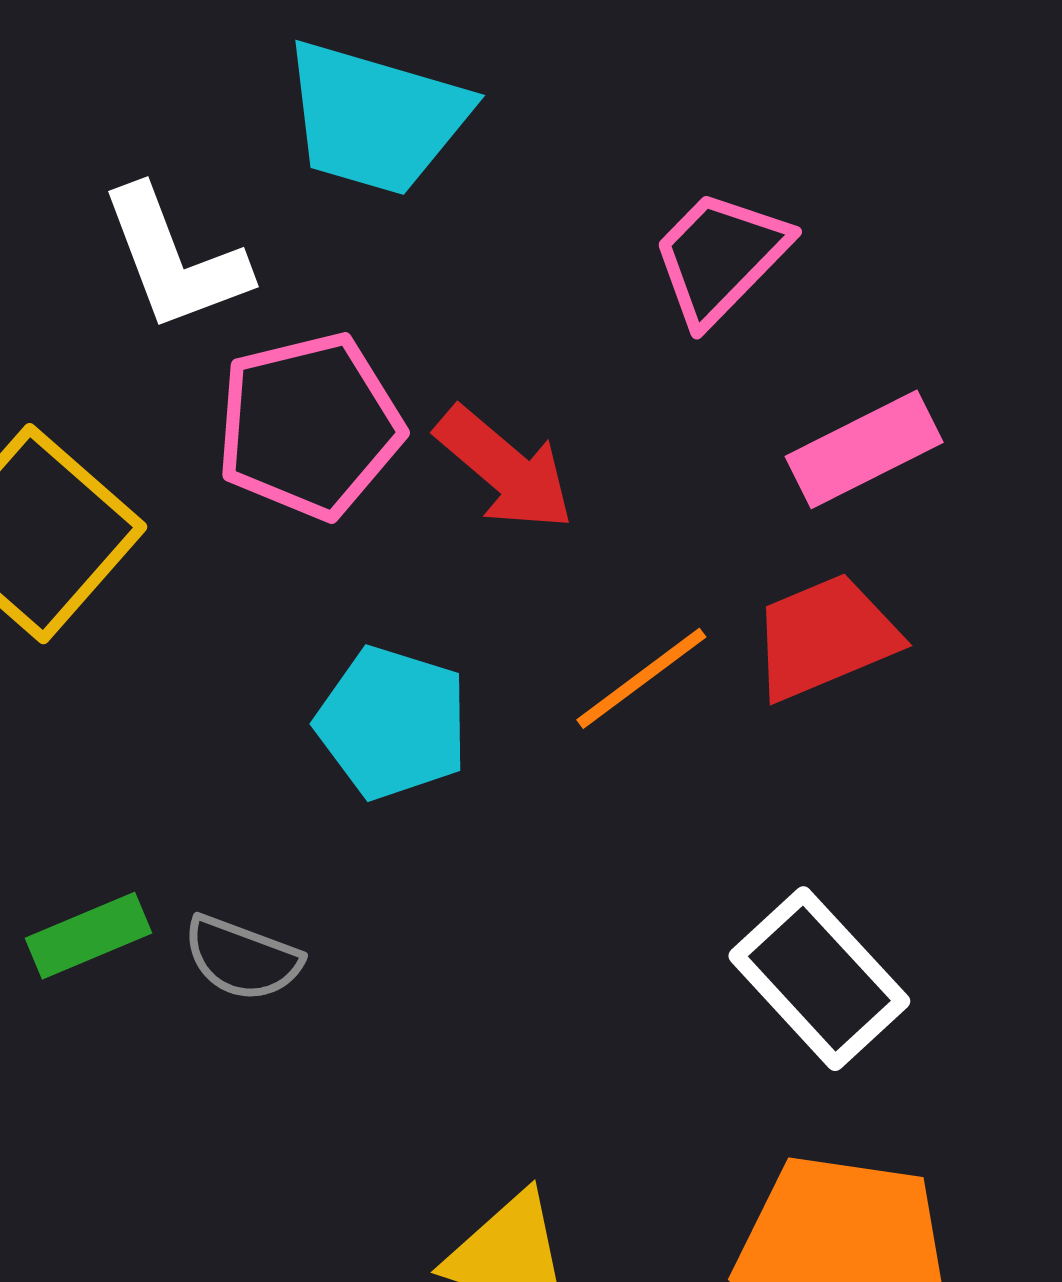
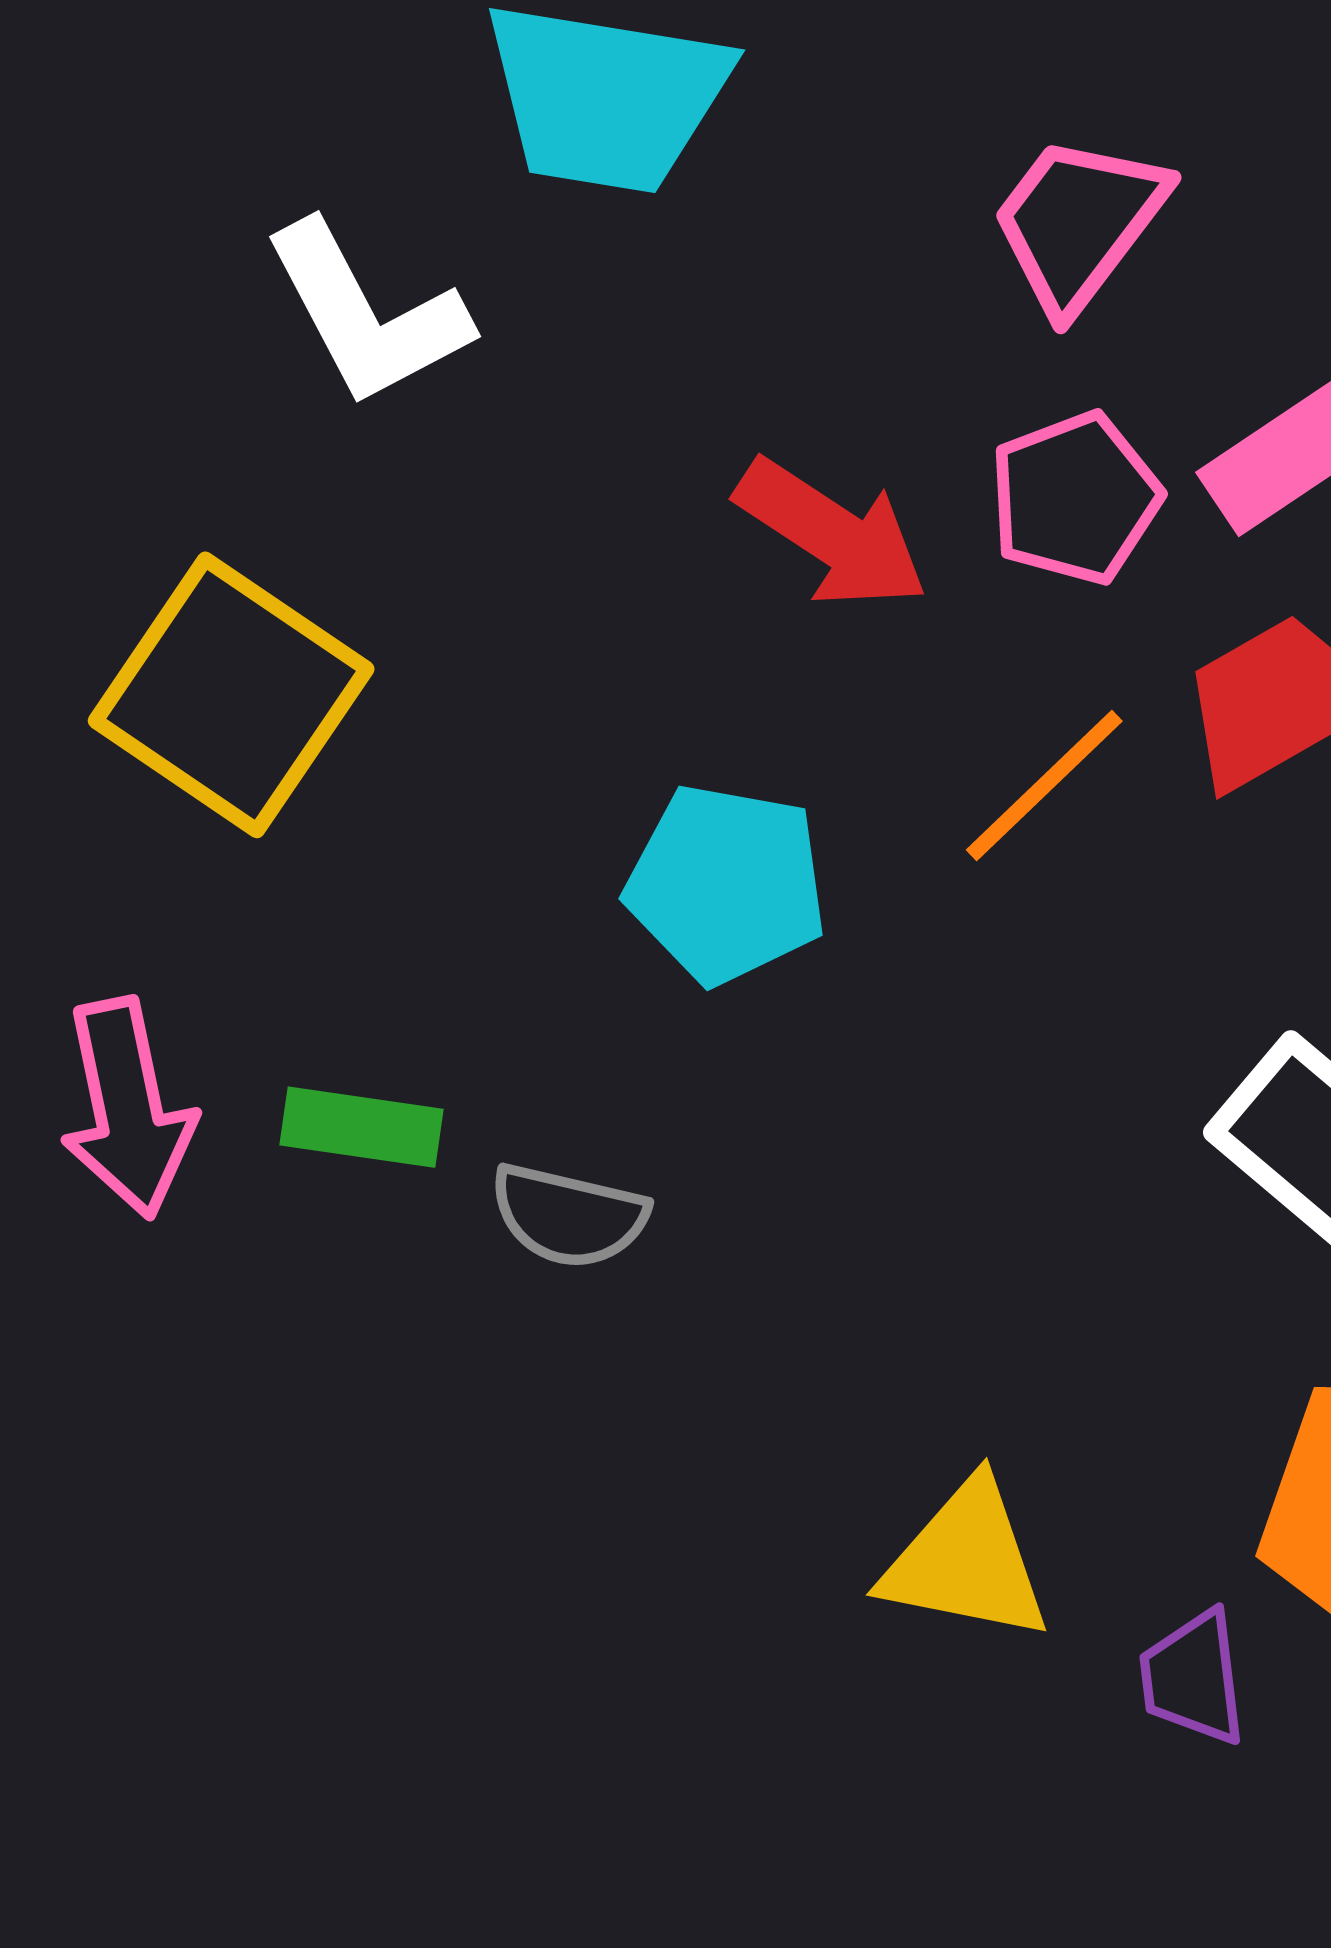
pink pentagon: (309, 426) -> (1075, 498), moved, size x0.7
green rectangle: (89, 936) -> (362, 1127), moved, turned 38

